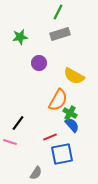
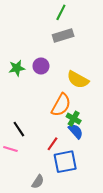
green star: (20, 37) -> (17, 68), moved
black line: (18, 123) -> (19, 129), turned -70
red line: (50, 137) -> (53, 144), turned -32

